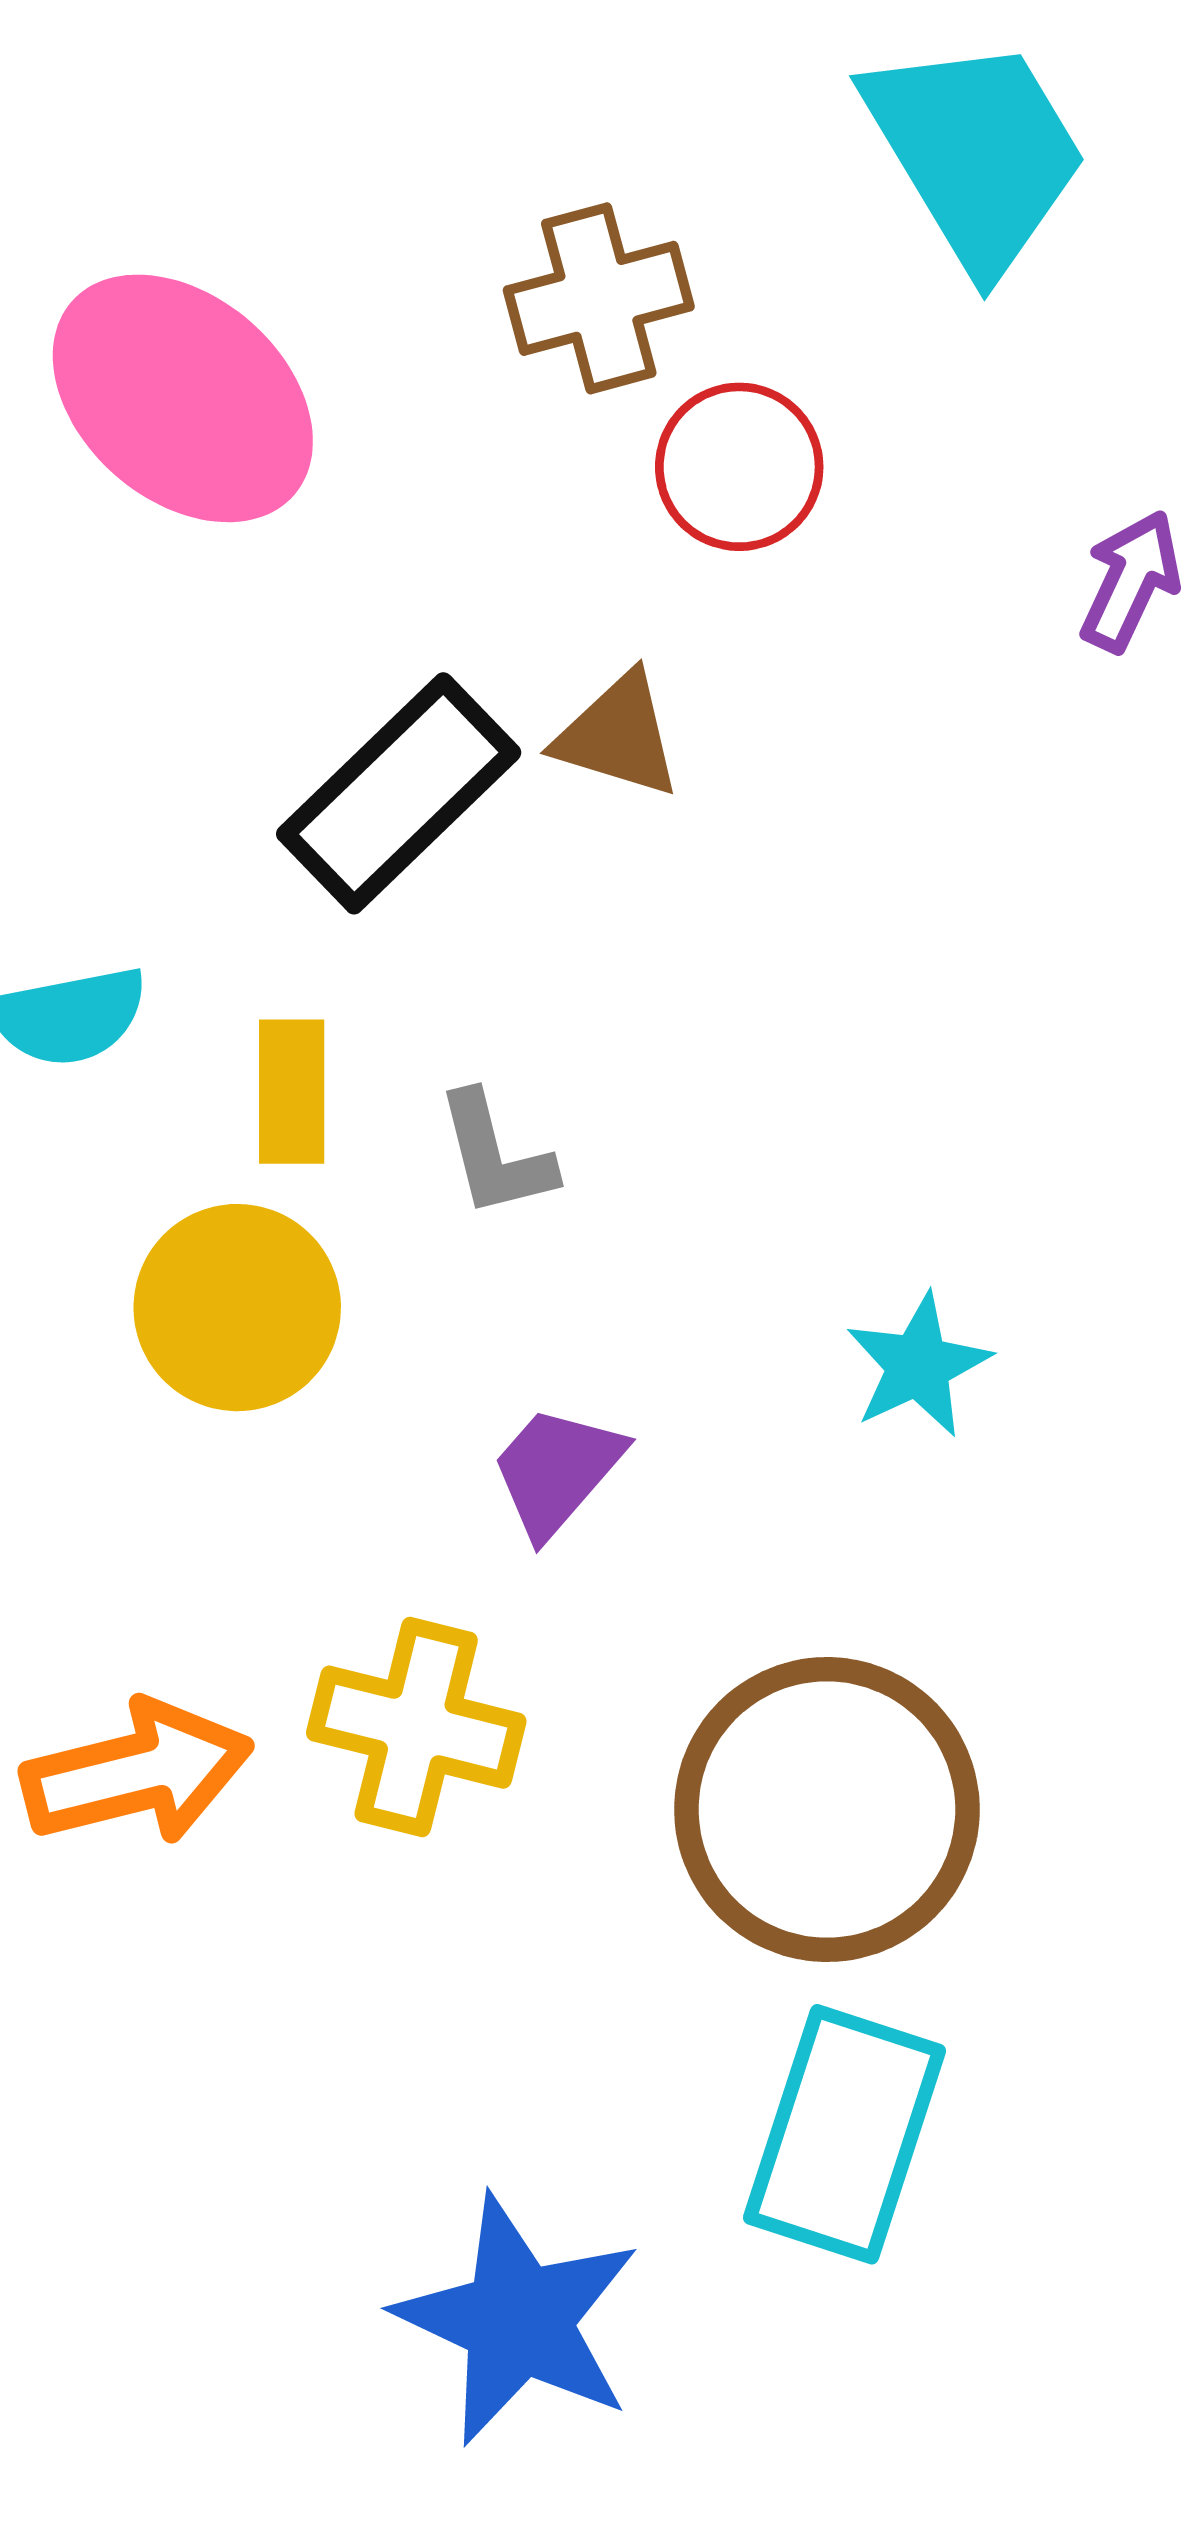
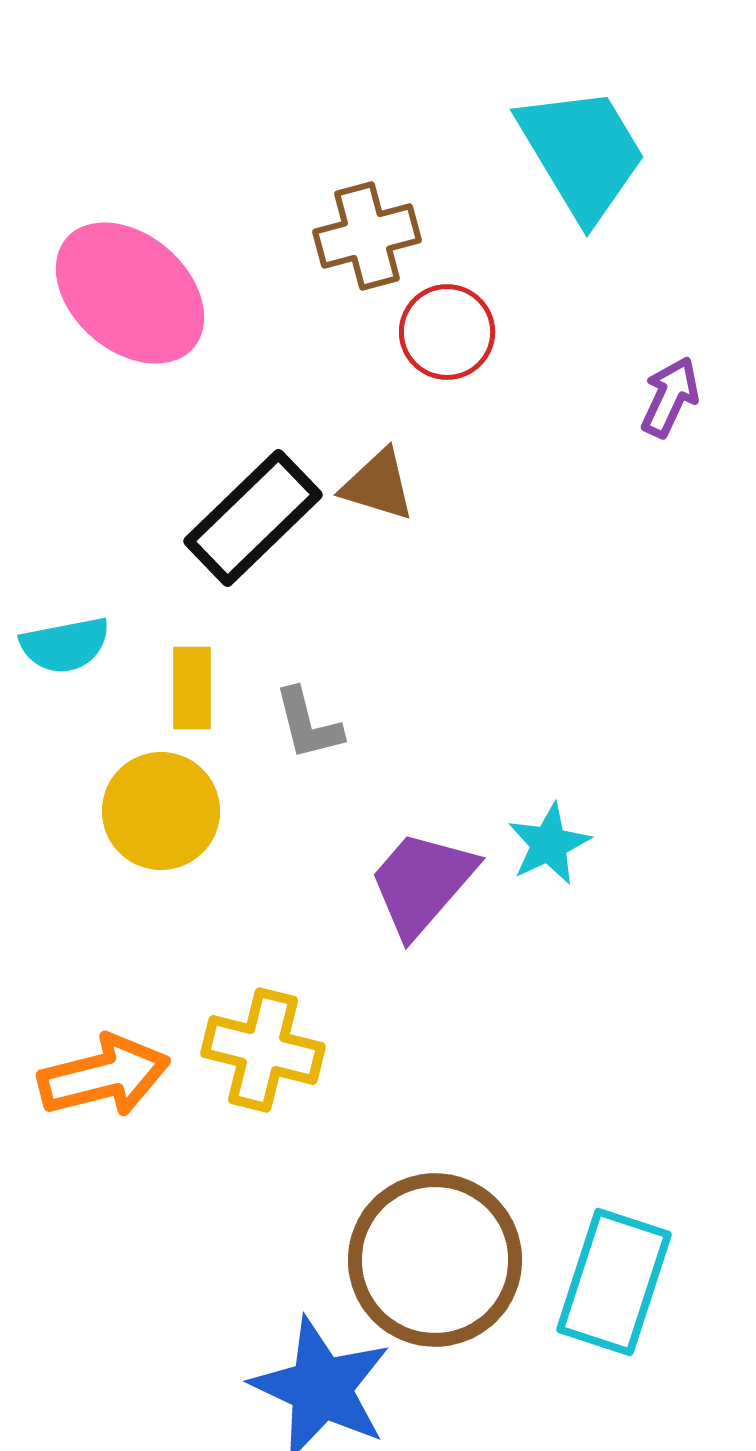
purple trapezoid: (557, 1471) -> (422, 883), moved, size x1.4
brown circle: (827, 1810) -> (435, 1260), moved
cyan rectangle: (844, 2134) -> (614, 1282), moved

